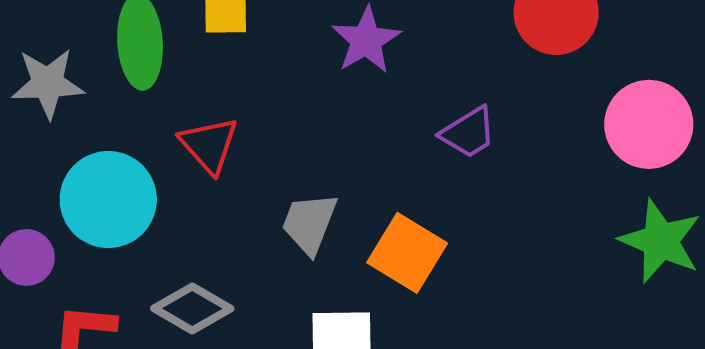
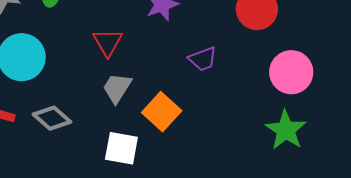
red triangle: (209, 145) -> (108, 42), moved

